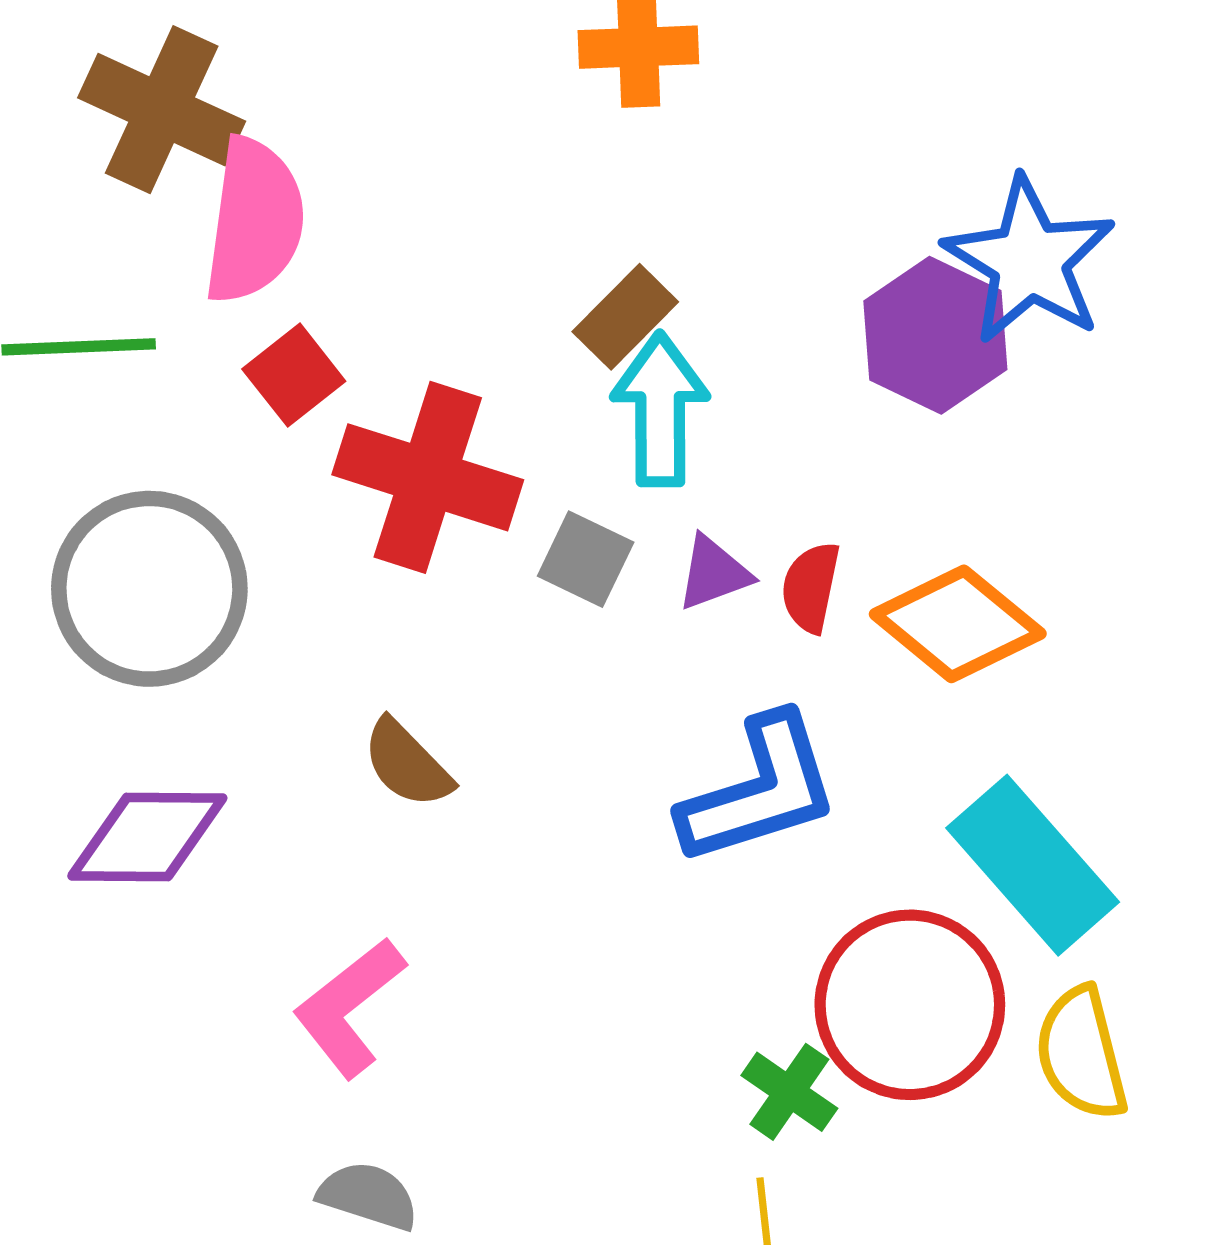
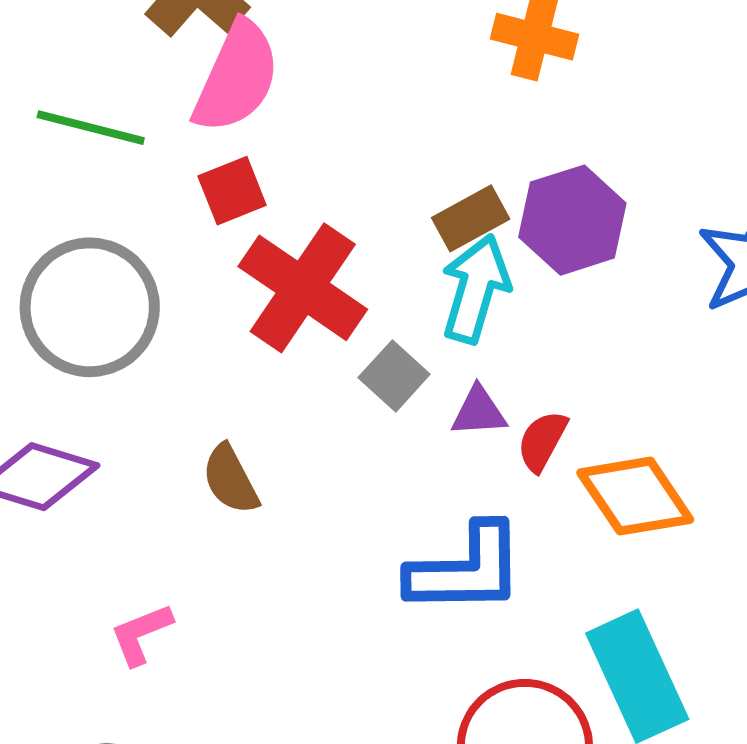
purple hexagon: (935, 335) -> (572, 220), moved
pink L-shape: (349, 1007) -> (141, 634), size x0.7

